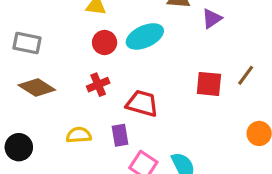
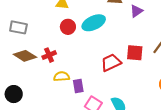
red cross: (98, 85) -> (49, 55), moved
red trapezoid: (142, 103) -> (111, 63), moved, turned -40
yellow semicircle: (79, 135) -> (62, 76), moved

